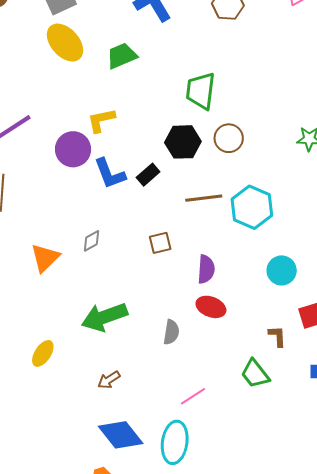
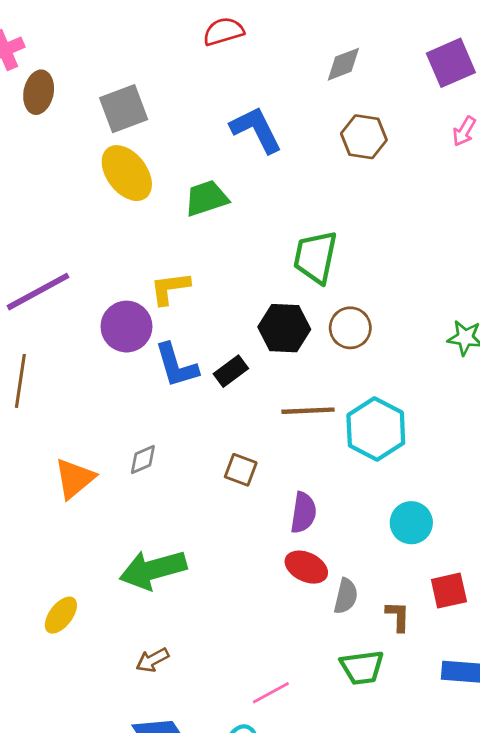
brown square: (160, 243) -> (241, 470), turned 30
gray semicircle: (171, 332) -> (346, 596), moved
green trapezoid: (255, 374) -> (362, 667), turned -64

